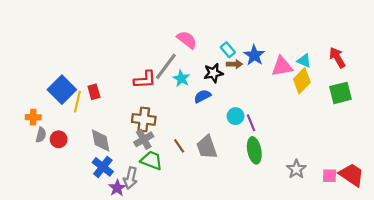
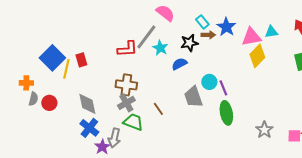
cyan triangle: (304, 61) -> (271, 32), turned -32
yellow diamond: (302, 81) -> (257, 56), moved
gray trapezoid: (207, 147) -> (193, 97), moved

